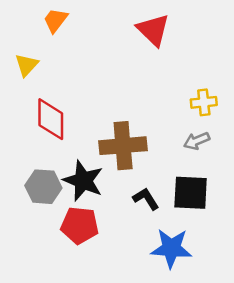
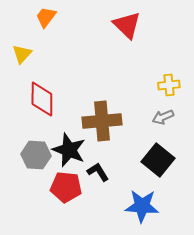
black square: (191, 193) -> (158, 160), turned 36
black L-shape: (146, 199) -> (98, 172), moved

